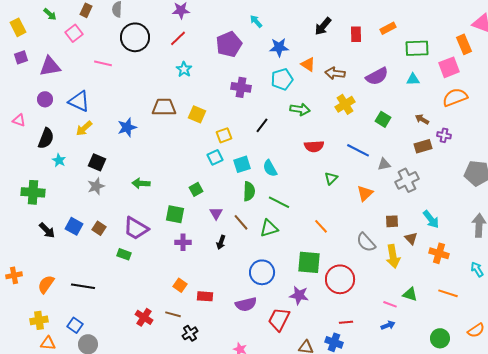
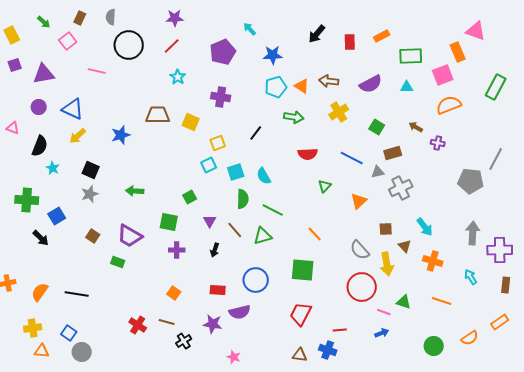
orange triangle: (308, 64) -> (302, 86), moved
purple cross: (241, 87) -> (221, 97), moved
brown rectangle: (423, 146) -> (393, 153), moved
blue square: (74, 226) -> (57, 216), moved, turned 30
red circle: (340, 279) -> (362, 287), moved
purple star: (299, 295) -> (213, 324), moved
red rectangle: (205, 296) -> (218, 290), moved
red trapezoid: (279, 319) -> (301, 314), moved

